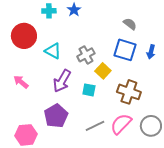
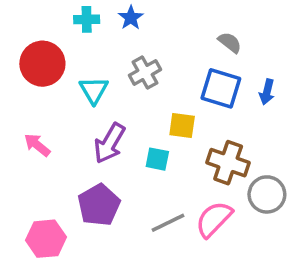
cyan triangle: (53, 51) -> (94, 90), turned 30
gray cross: (86, 55) -> (145, 72), moved
yellow square: (103, 71) -> (182, 126), turned -35
gray circle: (151, 126) -> (267, 194), moved

